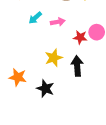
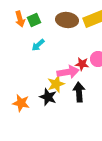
pink arrow: (58, 22) -> (68, 72), moved, size x1.5
black star: (45, 89) -> (48, 97), moved

